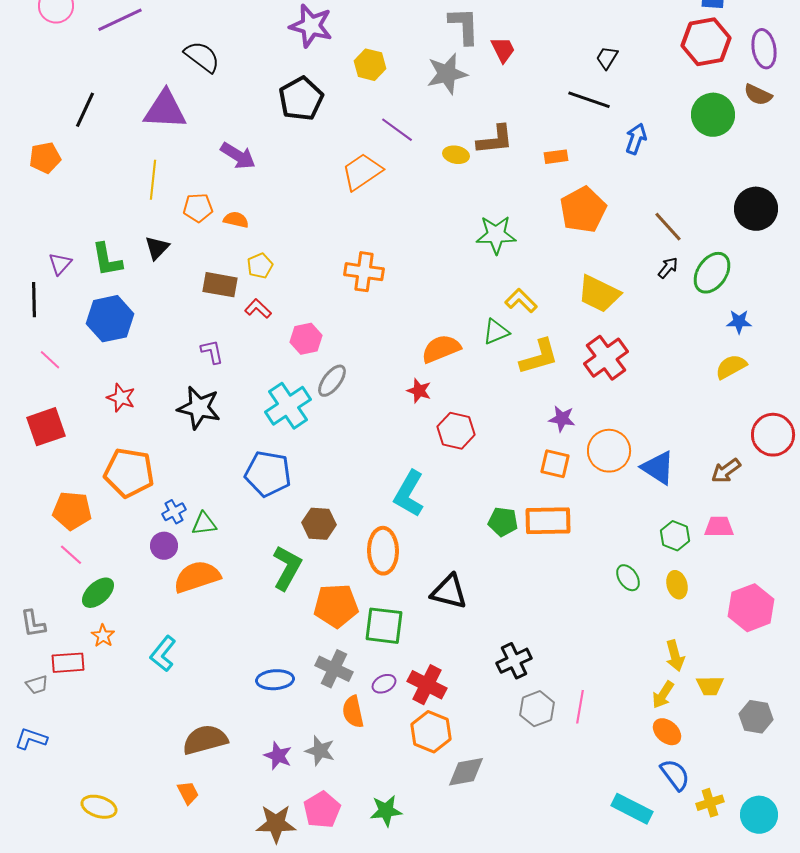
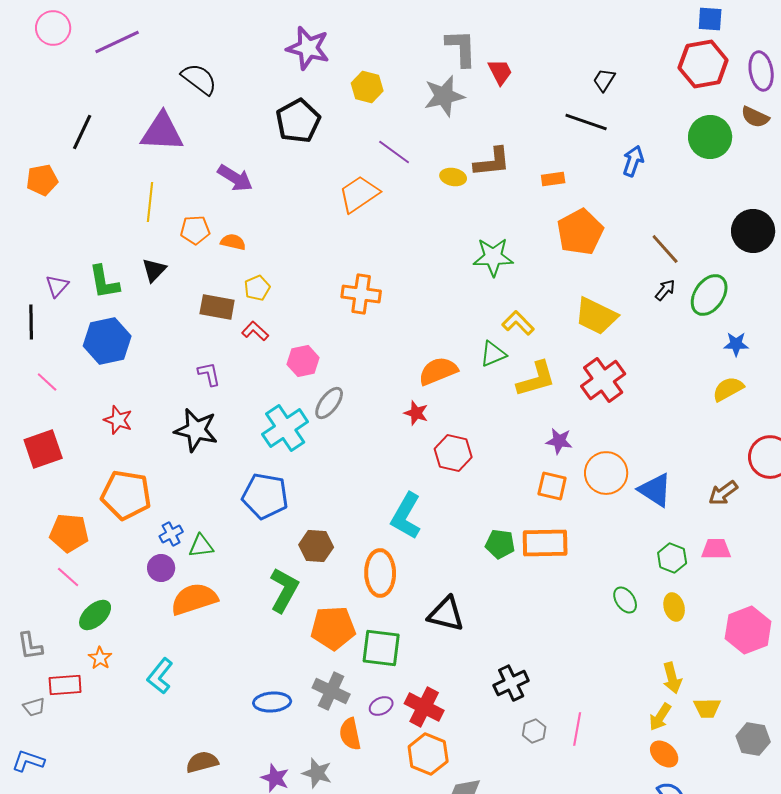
gray hexagon: (537, 709) -> (534, 731), size x0.7
brown semicircle: (205, 740) -> (202, 762), size x0.7

